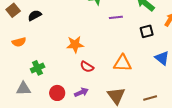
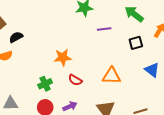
black semicircle: (35, 15) -> (16, 37), moved
green cross: (38, 68) -> (45, 84), moved

